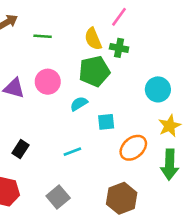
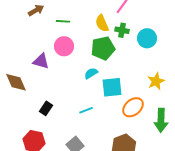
pink circle: (48, 82) -> (64, 46), moved
cyan circle: (158, 89) -> (147, 38), moved
cyan square: (106, 122) -> (112, 87), size x1.5
yellow star: (170, 126) -> (156, 81), moved

